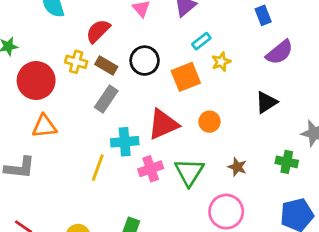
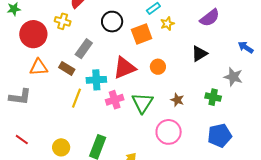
brown rectangle: (106, 66) -> (67, 68), moved

